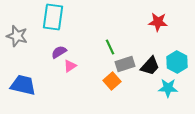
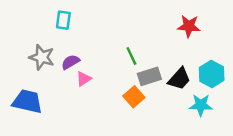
cyan rectangle: (53, 17) -> (63, 20), size x0.6
gray star: (17, 36) -> (42, 57), moved

